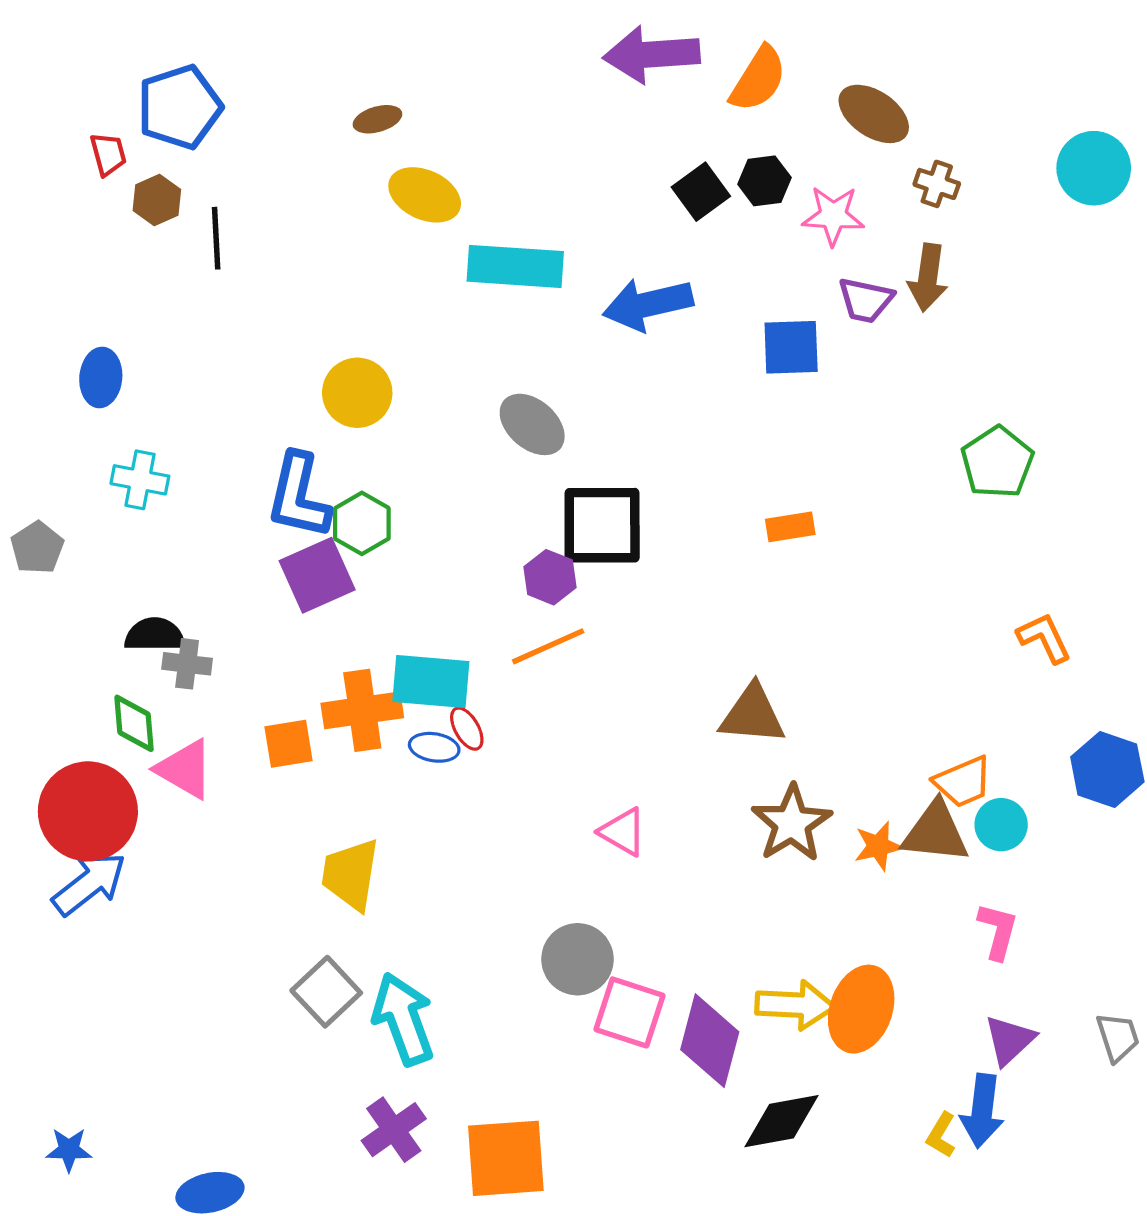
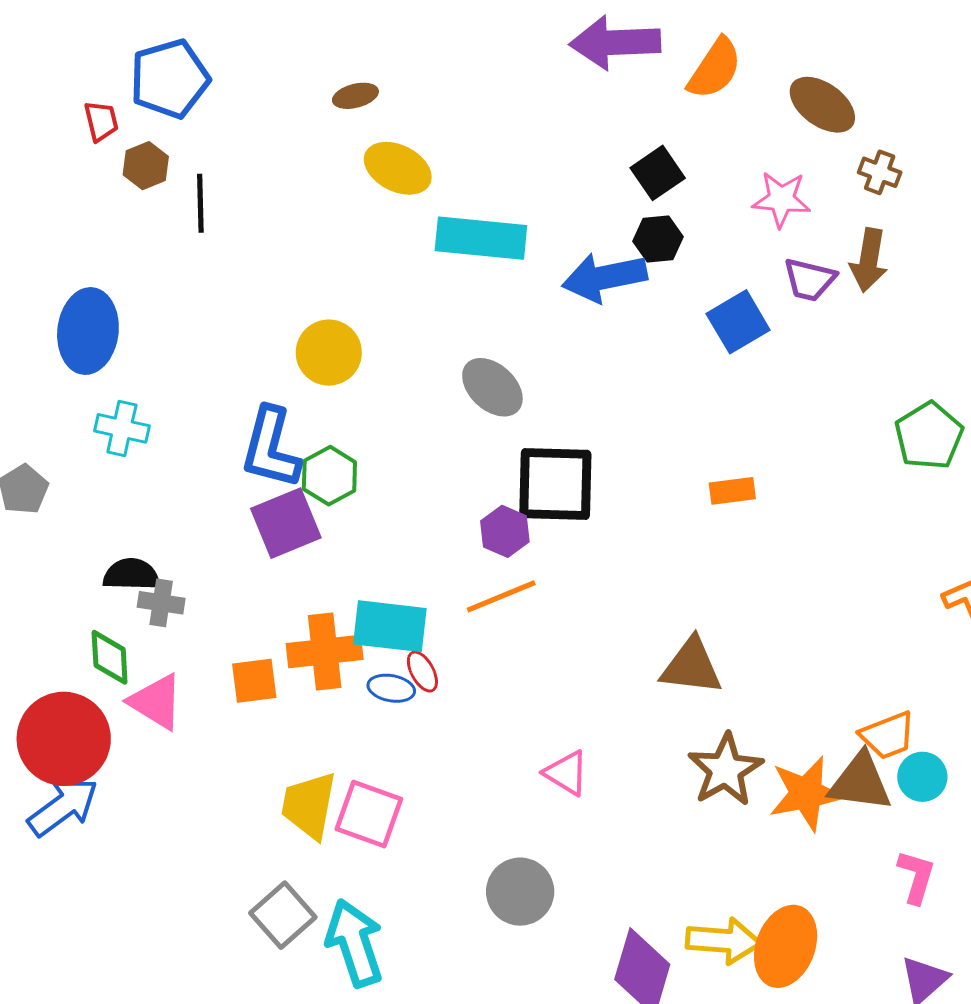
black hexagon: (764, 181) -> (658, 239), moved
blue square: (791, 347) -> (738, 322), turned -30
blue ellipse: (101, 377) -> (88, 331), size x1.5
orange star: (878, 846) -> (806, 794), size x1.6
pink square: (630, 1012) -> (369, 814), moved

